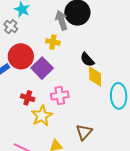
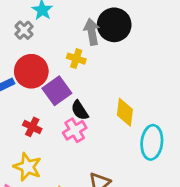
black semicircle: (87, 60) -> (80, 110), moved
pink cross: (60, 96) -> (75, 130), turned -30
yellow star: (42, 116) -> (27, 167), moved, turned -30

